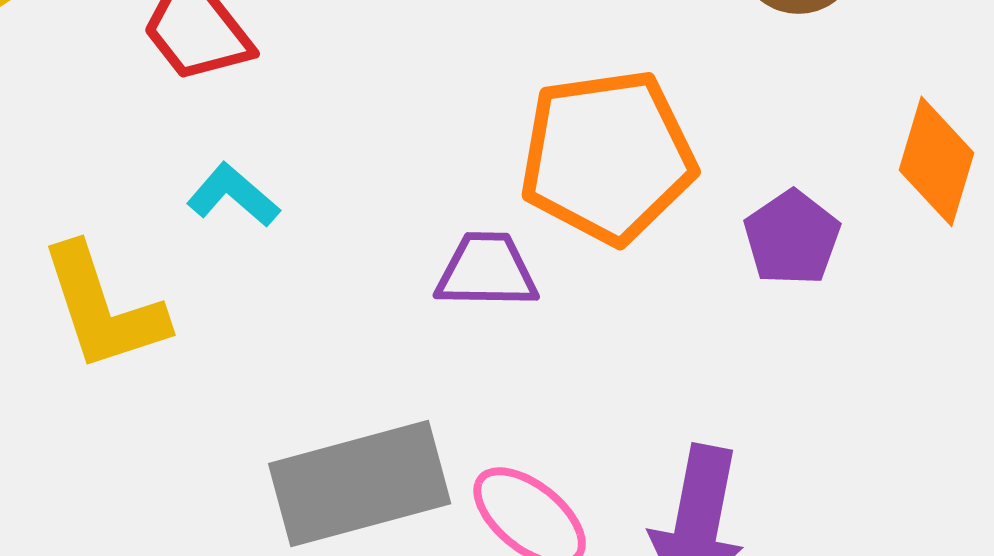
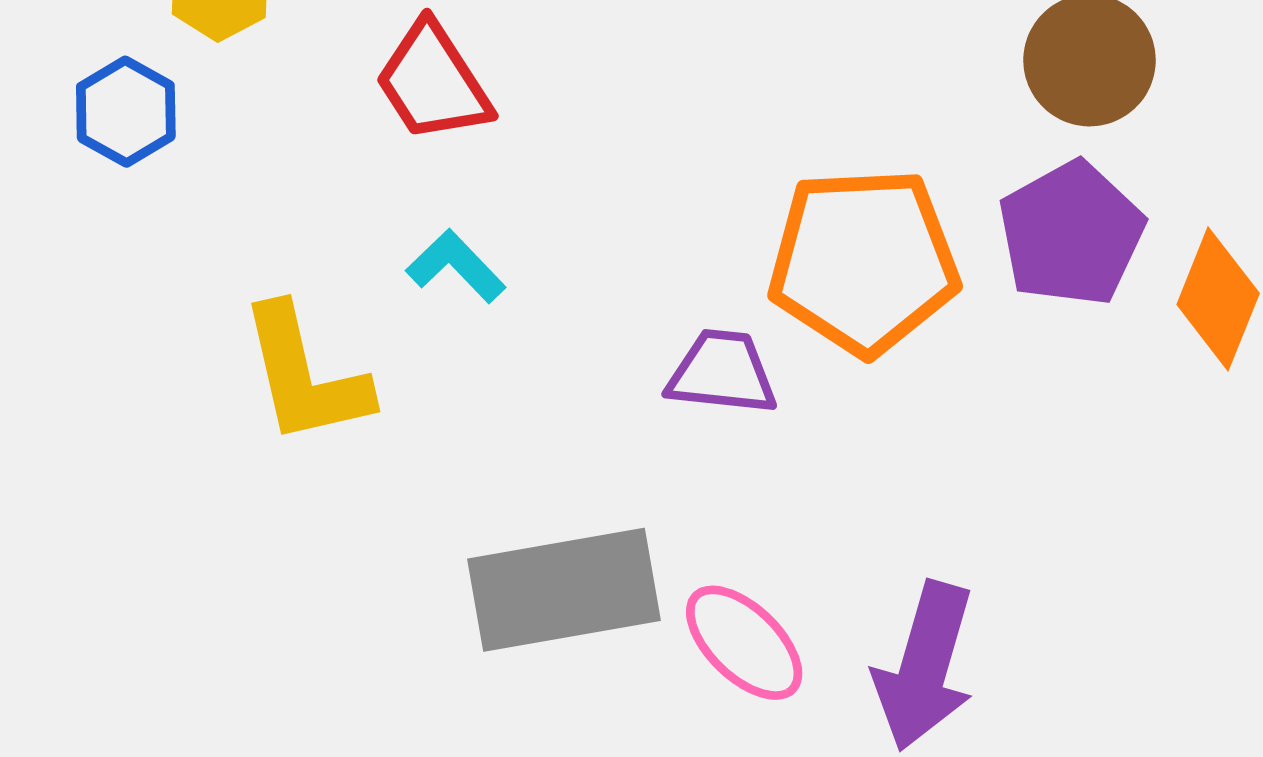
purple pentagon: (792, 238) -> (1071, 234), moved, size x1.4

